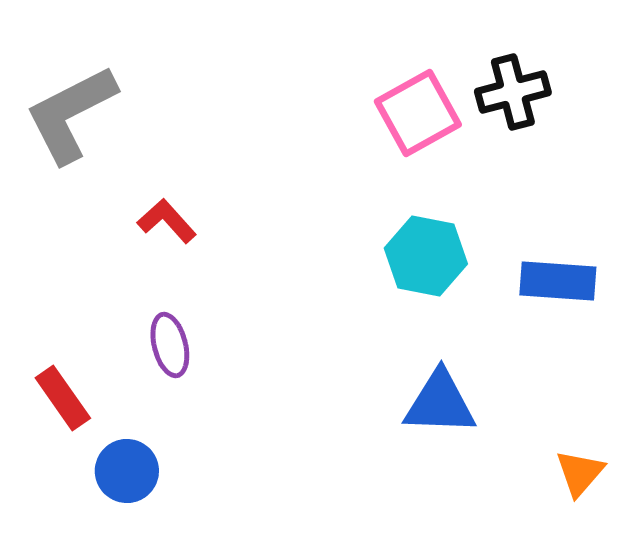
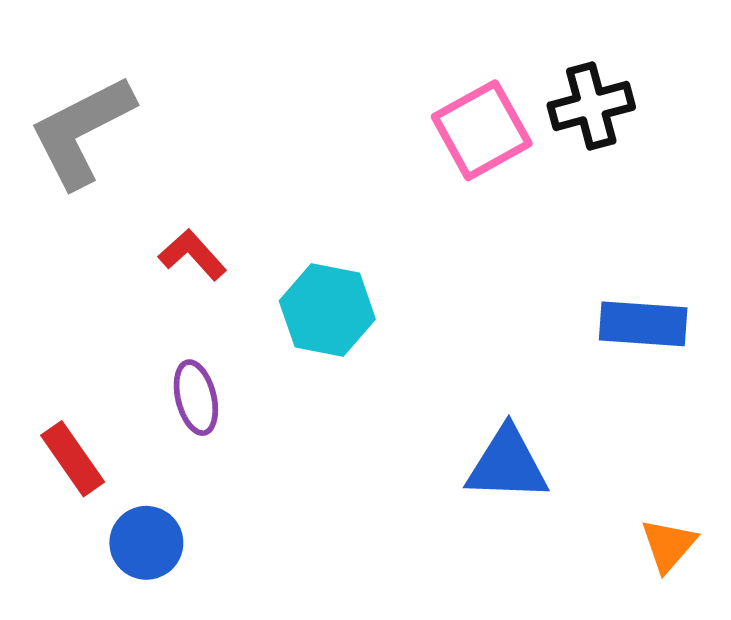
cyan hexagon: (426, 256) -> (327, 310), moved

